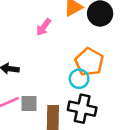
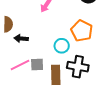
cyan circle: (79, 79) -> (62, 46), moved

